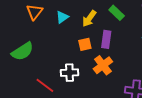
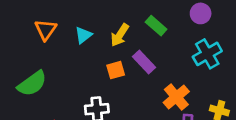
purple rectangle: (106, 39) -> (144, 62), turned -48
orange cross: (103, 65) -> (176, 97), moved

